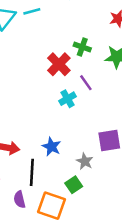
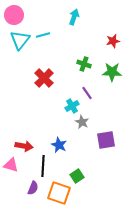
red cross: (59, 64) -> (44, 78), moved
gray star: (85, 161) -> (82, 122), moved
purple semicircle: (20, 199) -> (33, 188), turned -144

